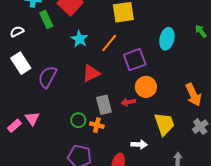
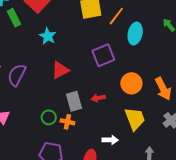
orange line: (109, 43) -> (116, 16), moved
orange circle: (146, 87) -> (131, 83), moved

